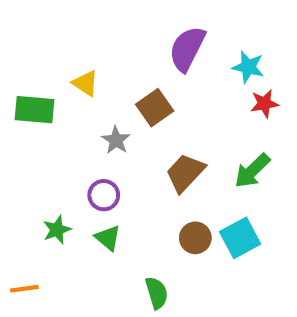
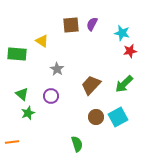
purple semicircle: (187, 49) -> (92, 24), size x0.6
brown square: (155, 108) -> (71, 25), moved, turned 30
green triangle: (108, 238) -> (22, 94), moved

